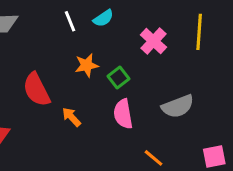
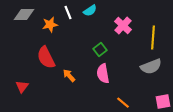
yellow line: (199, 32) -> (153, 38), moved
orange star: (87, 65) -> (50, 25), moved
gray semicircle: (178, 106) -> (151, 67), moved

